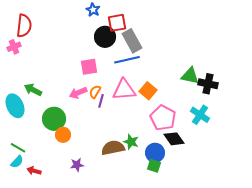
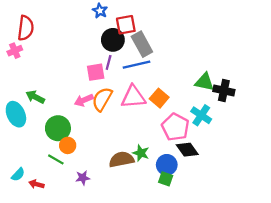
orange semicircle: (95, 92) -> (102, 99), size x1.6
purple line: (101, 101) -> (109, 62), moved
cyan cross: (200, 115) -> (201, 115), moved
green line: (18, 148) -> (56, 159), moved

